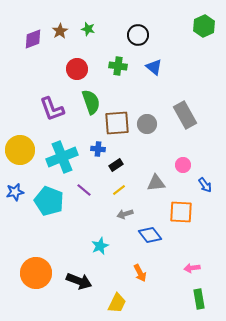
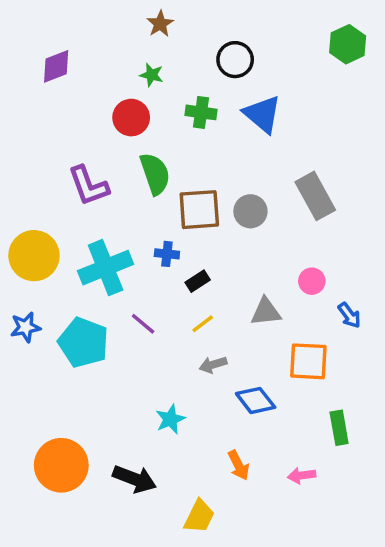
green star: (88, 29) -> (152, 75), moved
brown star: (60, 31) -> (160, 24), moved
blue triangle: (154, 67) -> (262, 114), size x1.4
pink arrow: (192, 268) -> (302, 475), moved
green rectangle: (199, 299) -> (339, 428), moved

